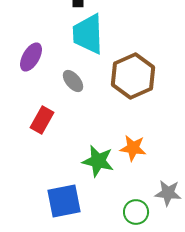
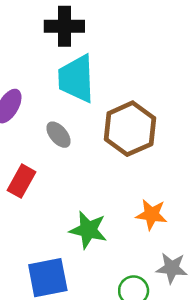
orange star: (133, 148) -> (151, 214), moved

